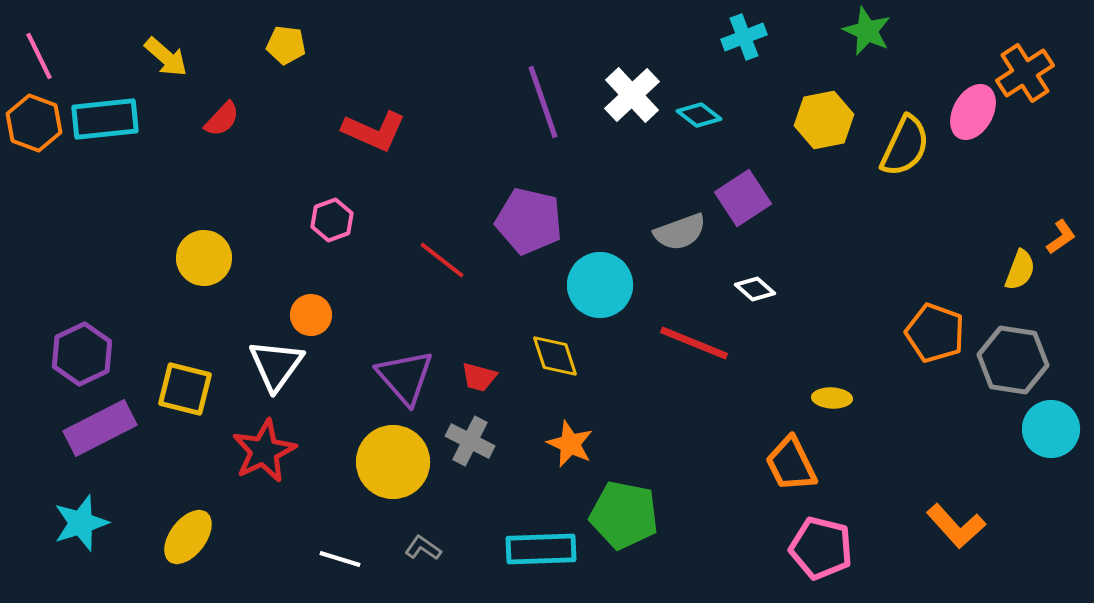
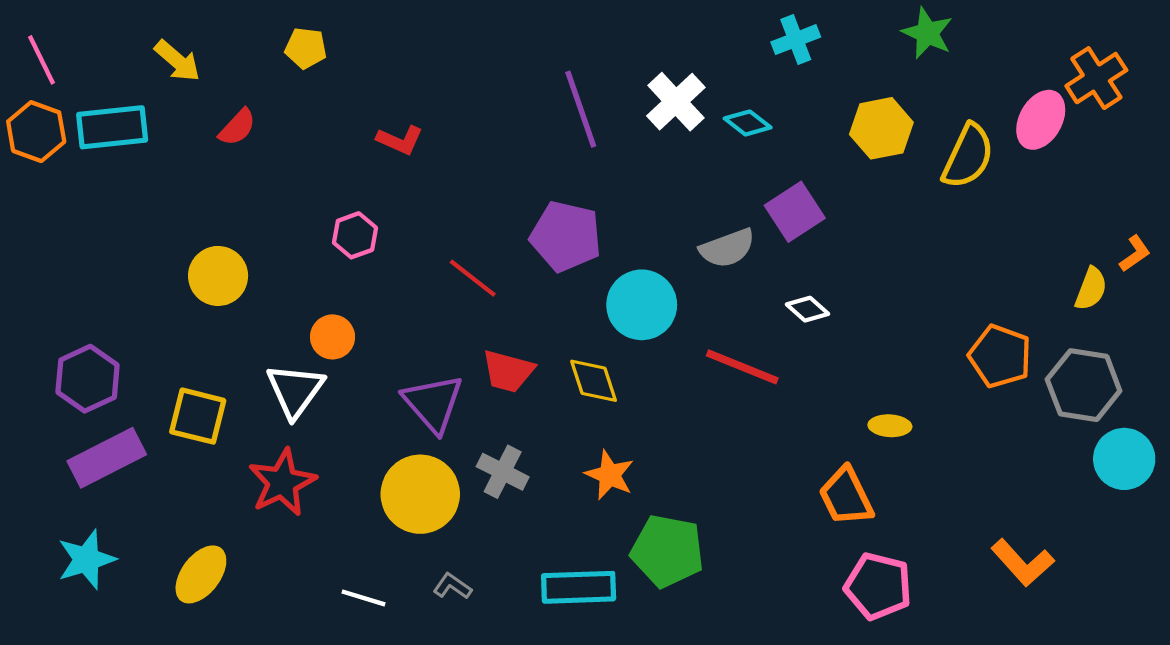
red L-shape: (374, 131) -> (400, 140), size x0.7
red trapezoid: (479, 377) -> (508, 371), moved, size x1.4

